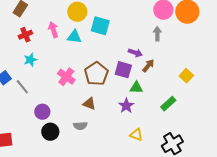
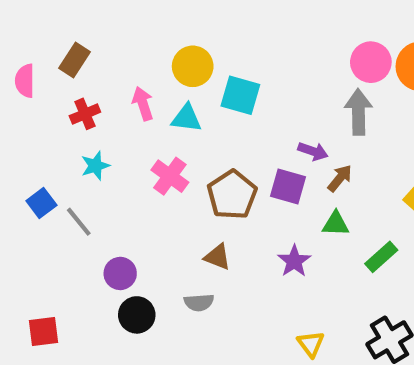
gray arrow: (157, 34) -> (358, 112), size x1.5
pink cross: (66, 77) -> (170, 176), moved
green triangle: (136, 88) -> (336, 224), moved
yellow triangle: (136, 135) -> (311, 344), moved, turned 32

